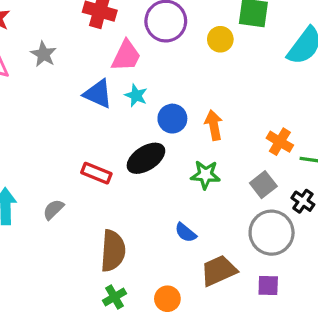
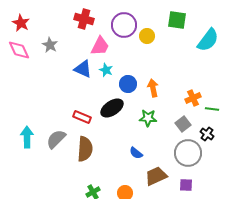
yellow circle: (220, 39) -> (147, 36), moved
orange cross: (280, 142) -> (193, 98), turned 35
gray semicircle: (53, 209) -> (56, 139), size x1.5
brown semicircle: (113, 251) -> (85, 149), moved

